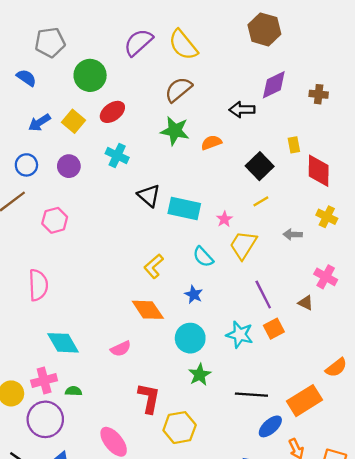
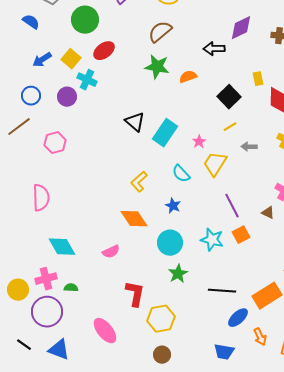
cyan cross: (117, 155) -> (87, 80), moved
cyan rectangle: (184, 209) -> (165, 133), turned -68
gray arrow: (293, 234) -> (249, 147), moved

